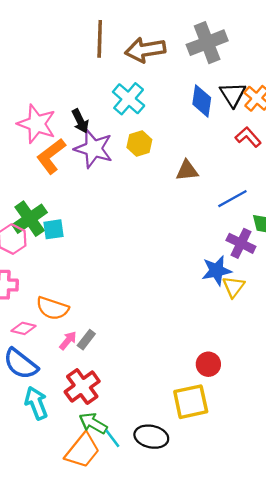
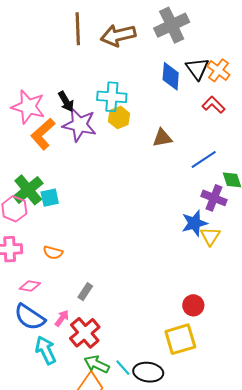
cyan cross: (129, 99) -> (112, 97), moved, turned -32
orange semicircle: (52, 308) -> (53, 253), moved, size x0.7
pink arrow: (68, 341) -> (62, 318), moved
cyan line: (112, 438) -> (123, 368), moved

